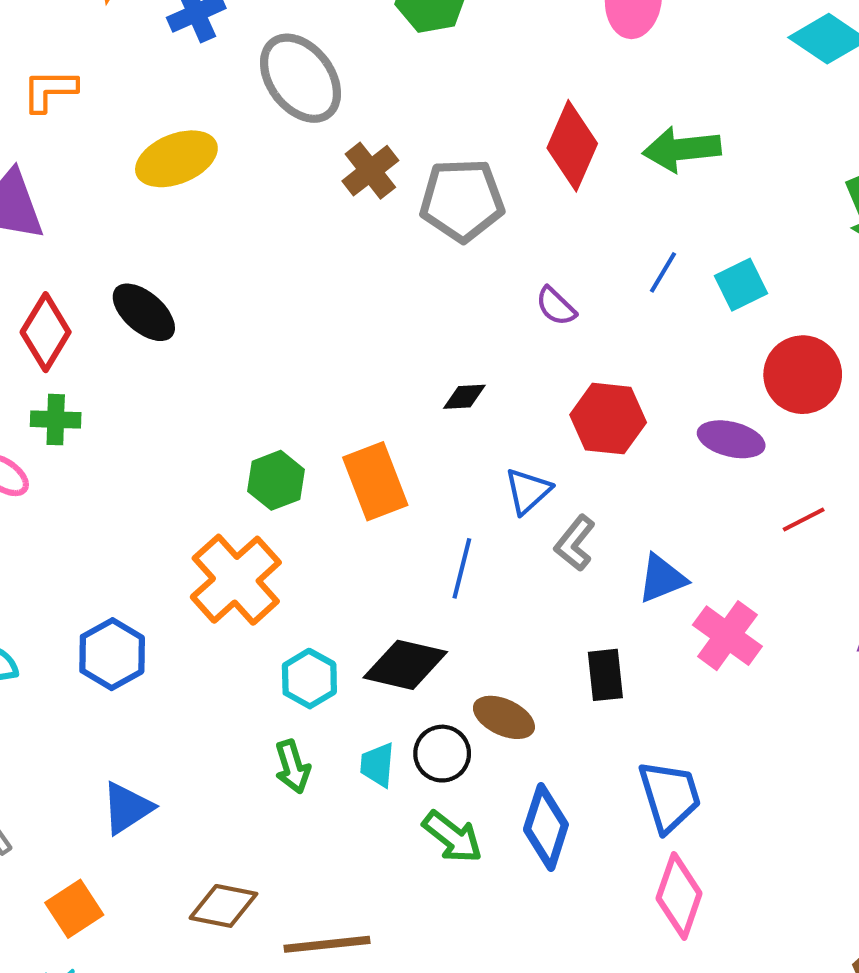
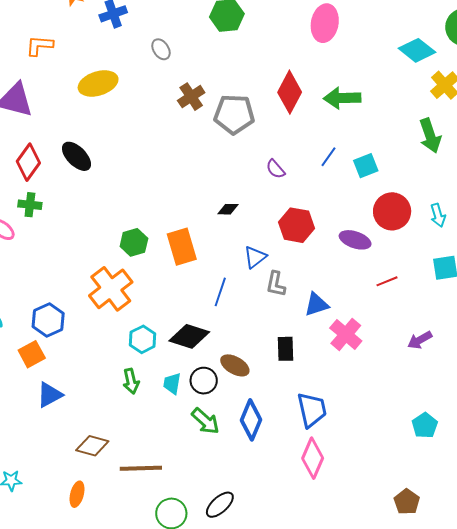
gray ellipse: (301, 78) -> (161, 49), size x0.5
gray L-shape: (575, 543) -> (276, 284), turned -32
orange square: (74, 909) -> (32, 354), moved

